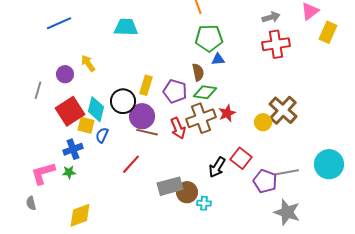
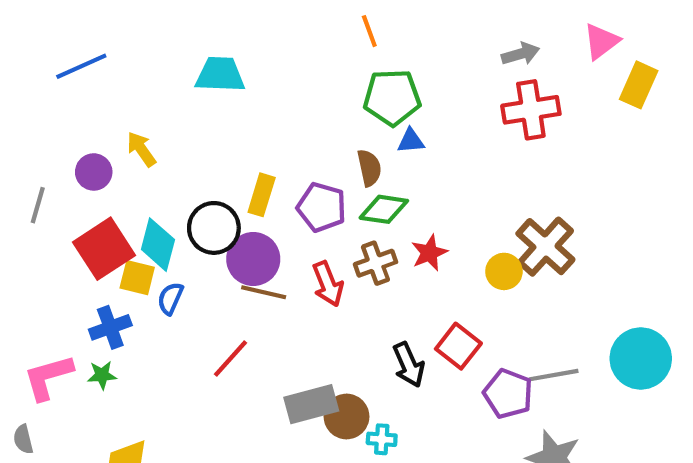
brown cross: (201, 118) -> (376, 263), size x0.7
black arrow: (217, 167) -> (409, 365), turned -55

